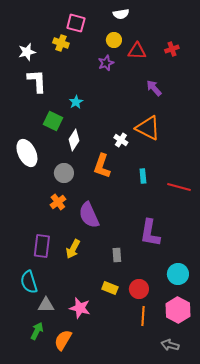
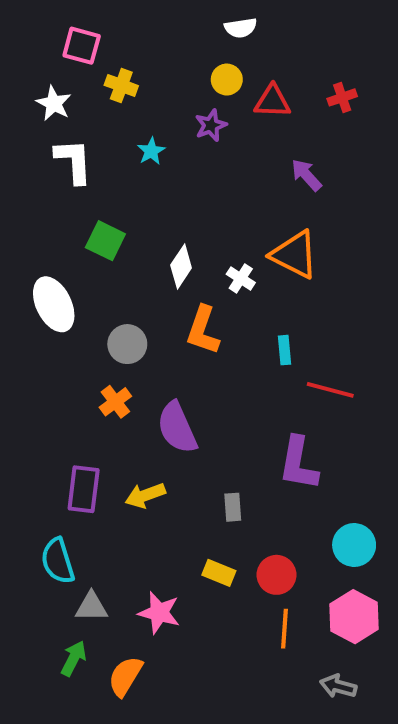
pink square: (76, 23) -> (82, 46), moved
white star: (27, 52) -> (54, 103), turned -30
cyan star: (76, 102) -> (151, 151), moved
white diamond: (74, 140) -> (181, 267), moved
red line: (179, 187) -> (330, 390), moved
yellow arrow: (73, 249) -> (145, 495), turned 42

